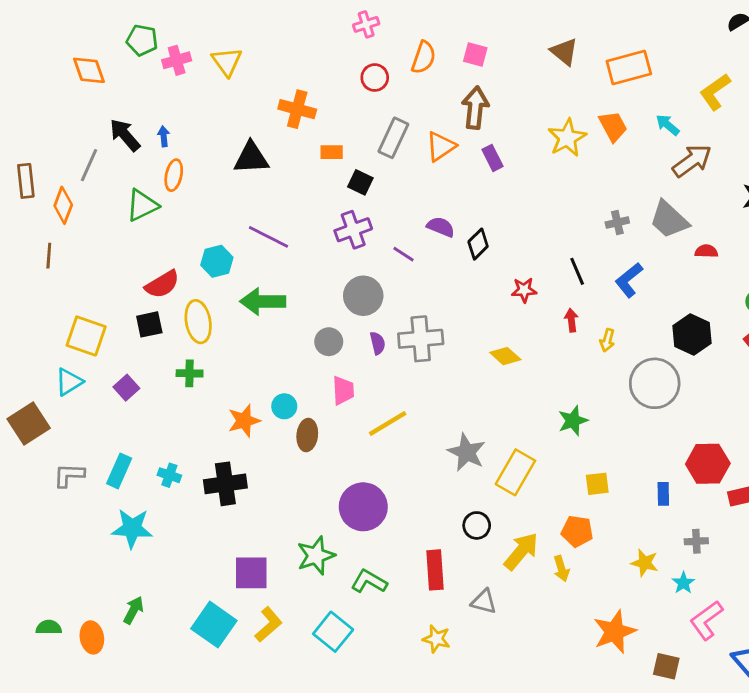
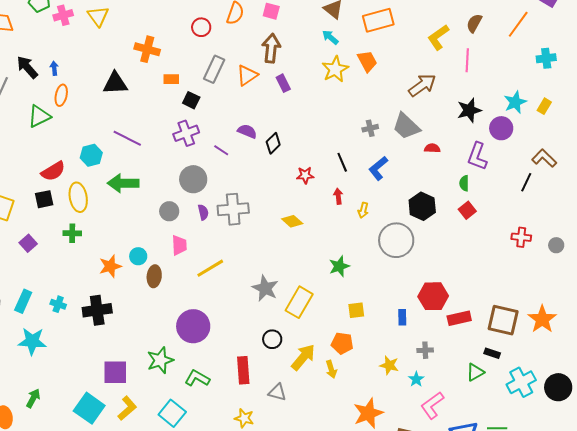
cyan arrow: (668, 125) -> (330, 37), moved

